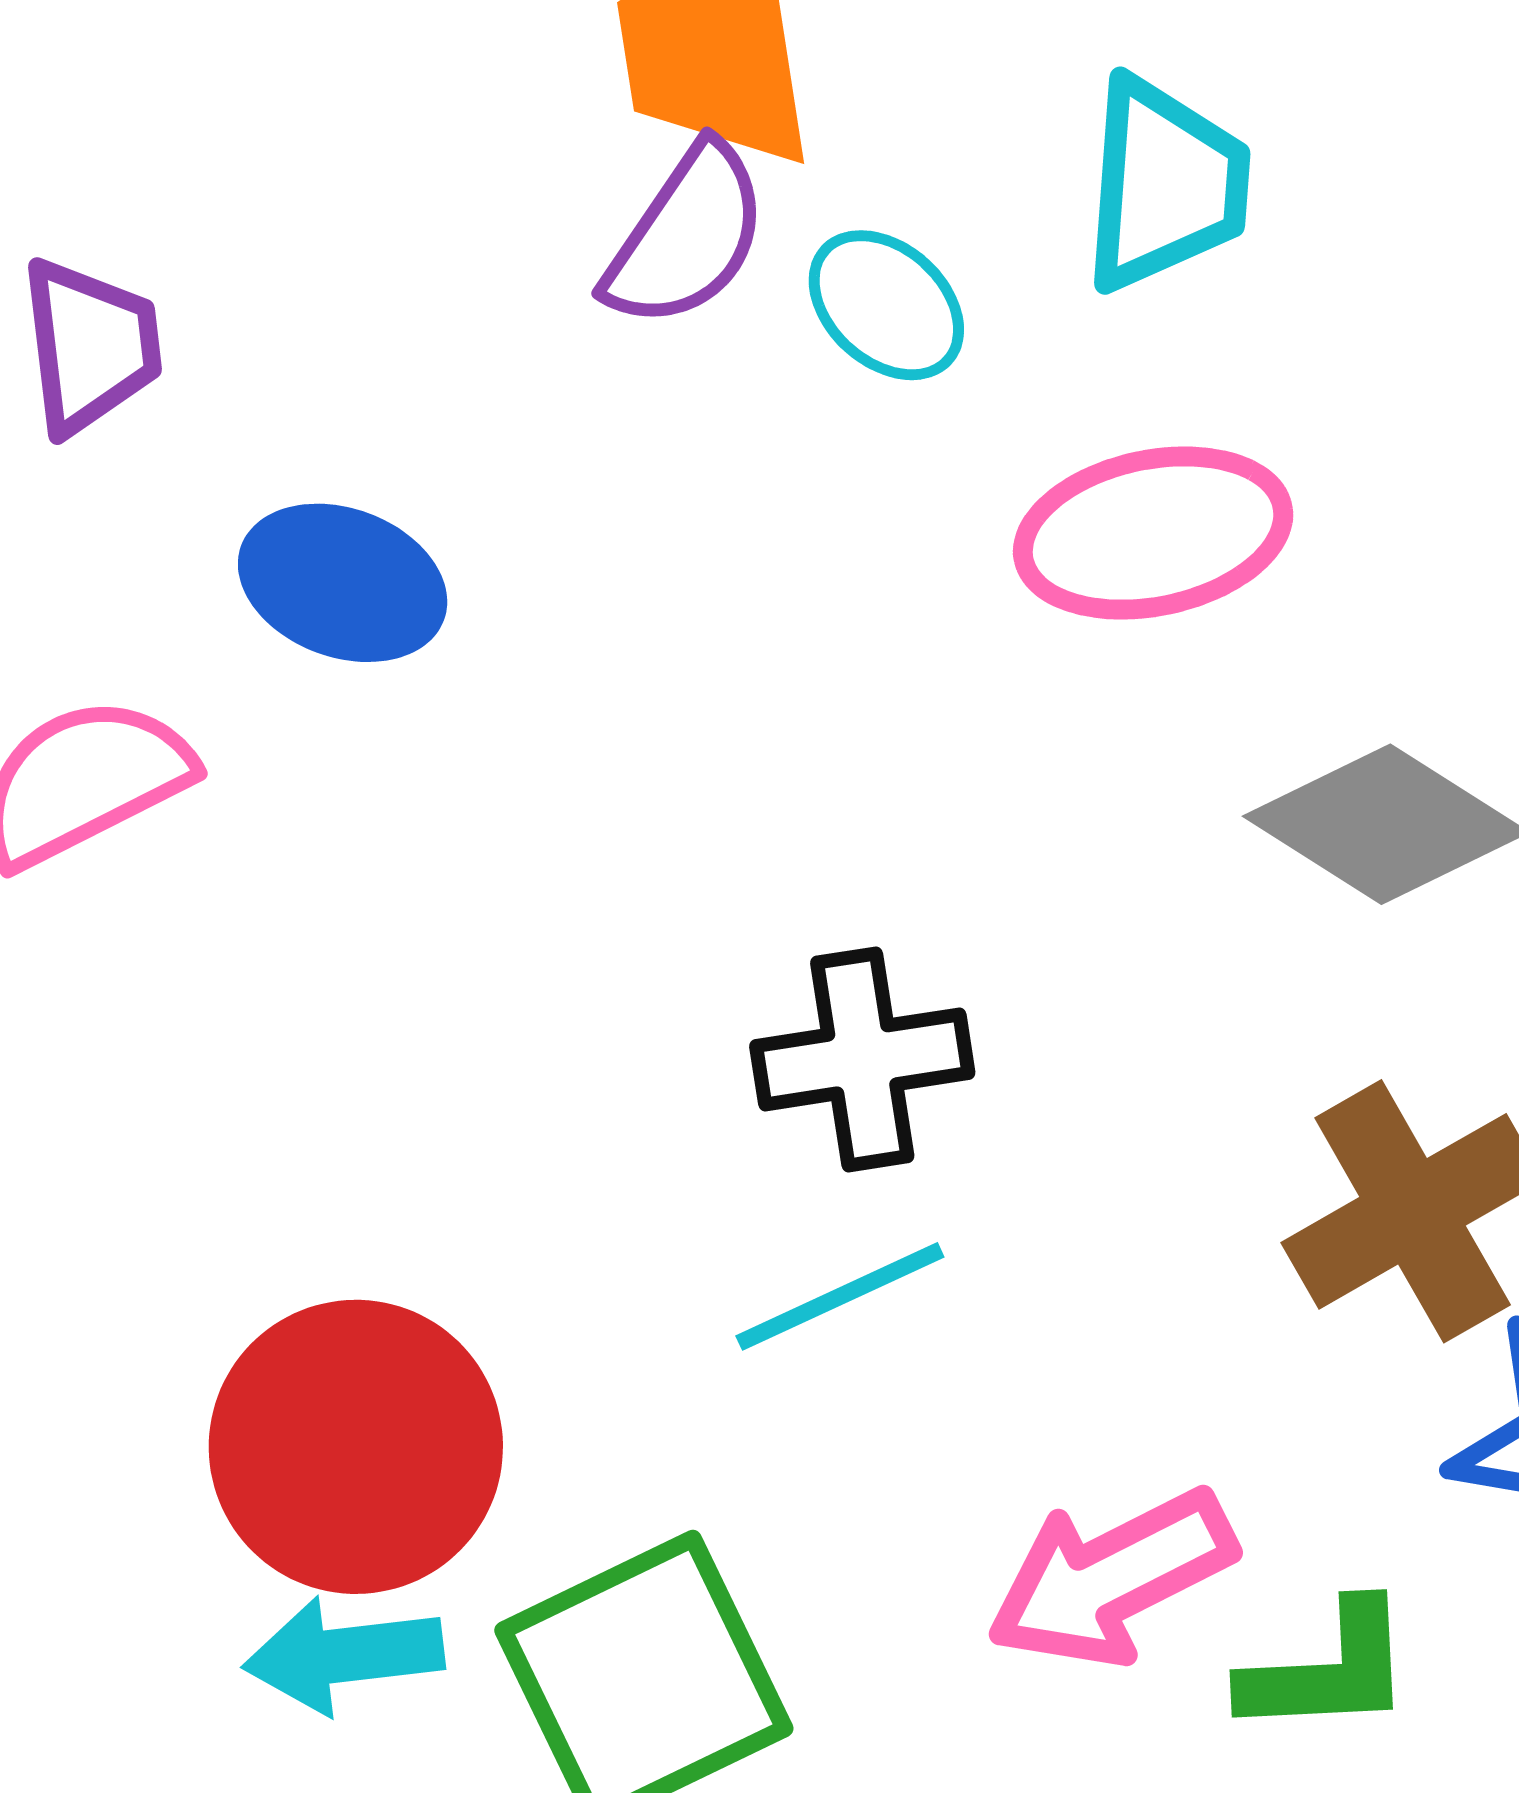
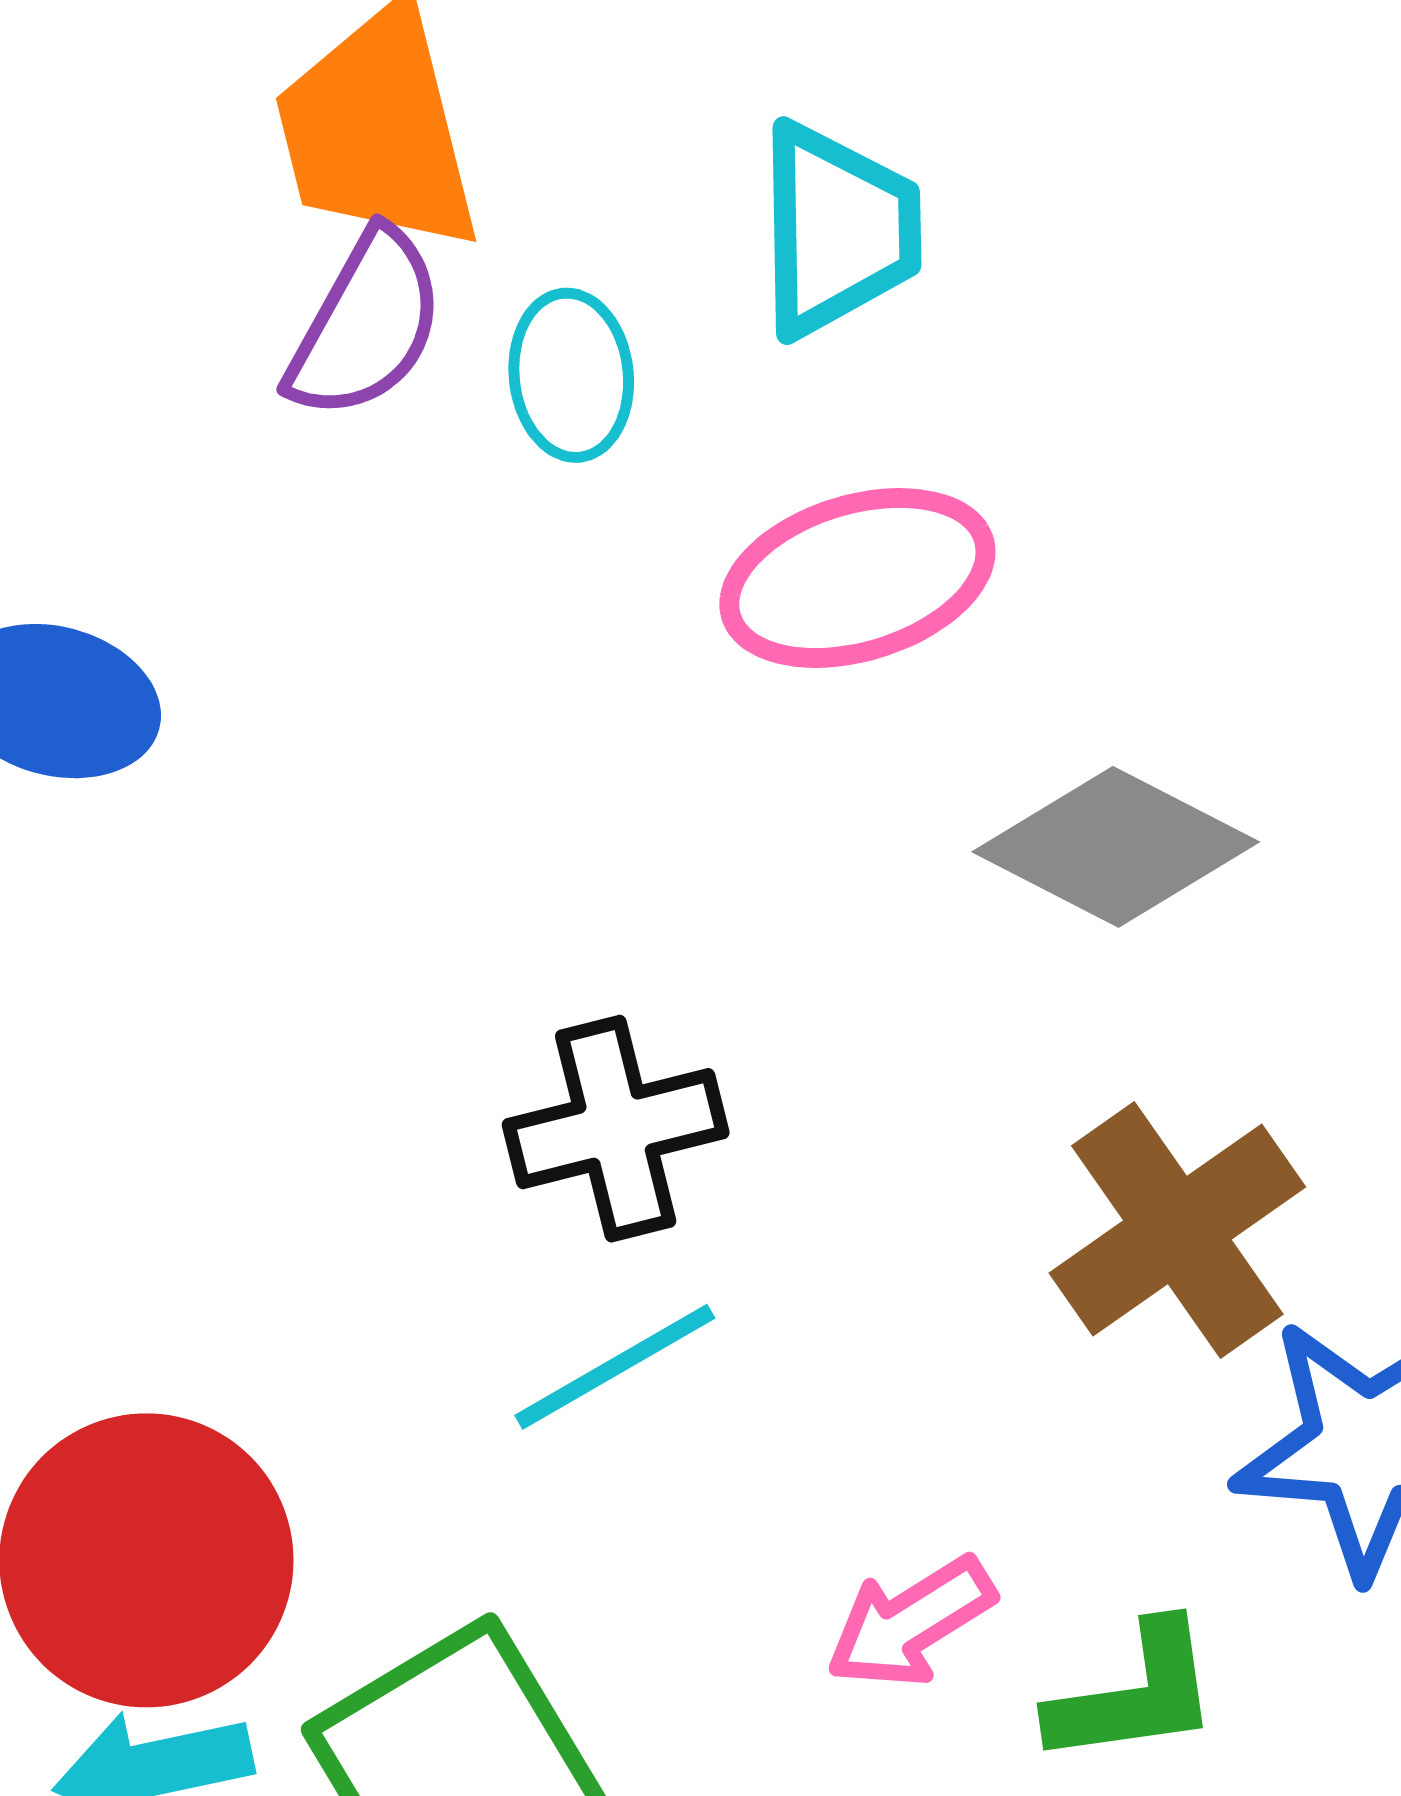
cyan ellipse: (886, 305) -> (571, 375), turned 47
pink arrow: (1111, 1578) -> (910, 1623), size x0.7

